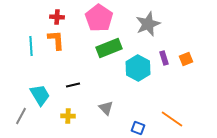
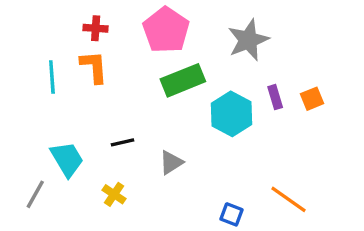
gray triangle: (106, 108) -> (171, 162), moved, turned 42
yellow cross: (68, 116) -> (114, 194), turned 32

